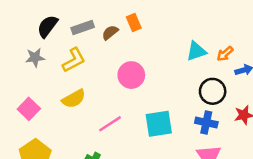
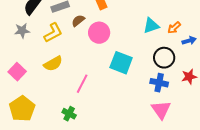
brown semicircle: (110, 33) -> (78, 21), moved
pink circle: (131, 75) -> (99, 33), moved
pink line: (110, 124) -> (82, 84), turned -30
cyan square: (159, 124) -> (121, 63), moved, turned 30

